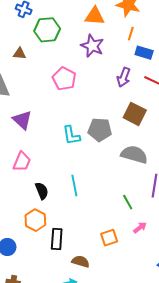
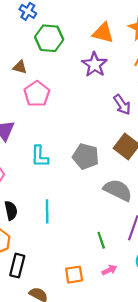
brown triangle: (20, 54) -> (20, 67), moved
purple arrow: (124, 77) -> (122, 105), turned -66
pink pentagon: (64, 79) -> (37, 94), moved
cyan L-shape: (71, 135) -> (40, 156), moved

